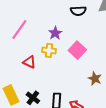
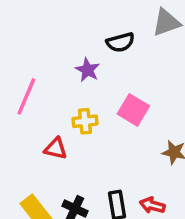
purple star: (55, 33) -> (88, 70), moved

